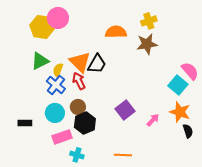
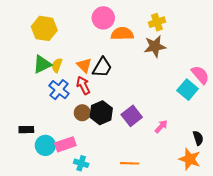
pink circle: (58, 18) -> (103, 18), moved
orange triangle: (80, 62) -> (84, 65), size x0.7
yellow semicircle: (58, 70) -> (57, 65), moved
orange star: (180, 112) -> (190, 159), moved
cyan circle: (55, 113) -> (45, 145), moved
black hexagon: (85, 123) -> (101, 113), moved

